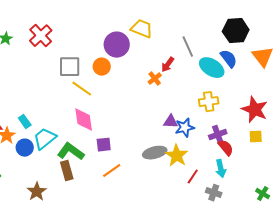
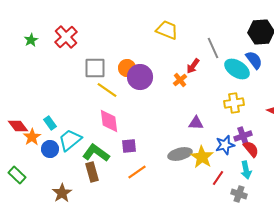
purple circle: (117, 45) -> (140, 77), moved
blue star: (185, 128) -> (225, 145), moved

